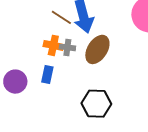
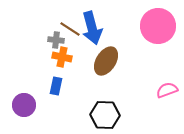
gray cross: (67, 47) -> (56, 40), moved
purple circle: (15, 82) -> (24, 105), moved

